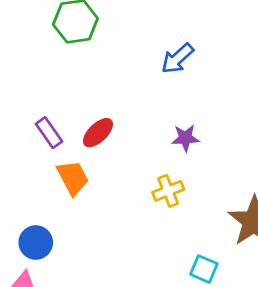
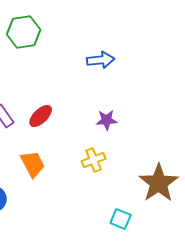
blue arrow: (177, 59) -> (101, 60), turned -144
orange trapezoid: (73, 178) -> (33, 164), moved

